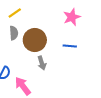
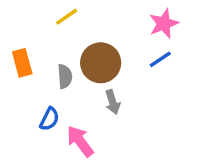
gray semicircle: (14, 33) -> (65, 76), moved
blue line: (70, 46) -> (160, 59), moved, turned -40

